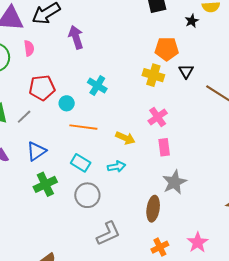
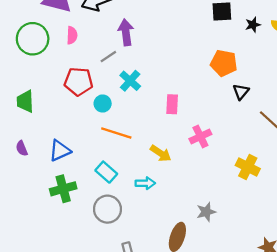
black star: (192, 21) -> (253, 25), moved
yellow cross: (153, 75) -> (248, 167), moved
cyan cross: (97, 86) -> (130, 81), moved
gray line: (24, 117) -> (108, 57), moved
pink rectangle: (164, 147) -> (172, 104), moved
gray star: (174, 182) -> (206, 212), size x0.7

